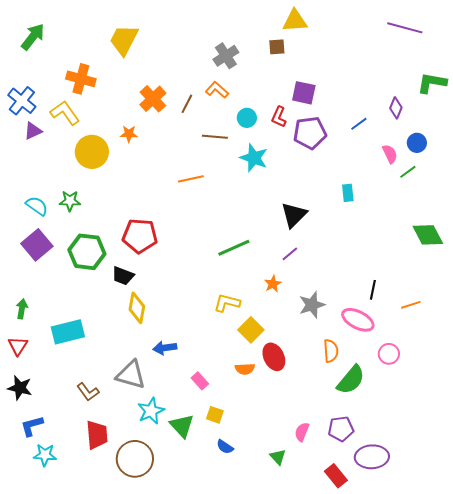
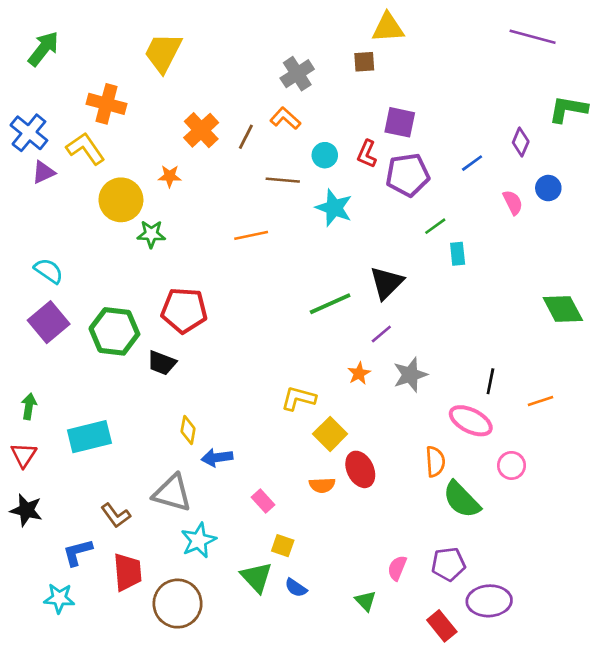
green line: (408, 172) -> (435, 226), moved
green star: (70, 201) -> (151, 234), moved
green line: (234, 248) -> (330, 304), moved
gray star: (312, 305) -> (410, 375), moved
yellow diamond: (137, 308) -> (188, 430), moved, size x0.7
green semicircle: (351, 380) -> (462, 500), turned 96
blue L-shape: (32, 426) -> (78, 552), moved
green triangle: (182, 426) -> (256, 577), moved

